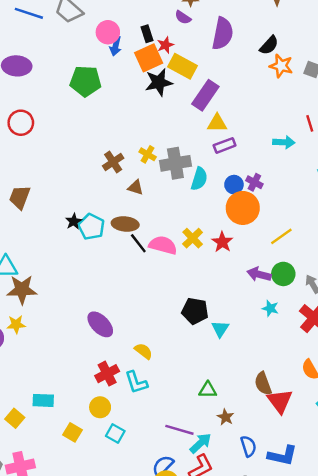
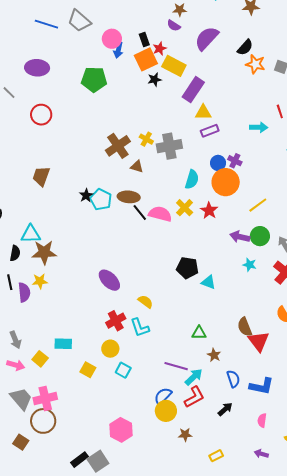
purple semicircle: (223, 34) -> (207, 38), turned -148
black star: (159, 82) -> (155, 80), size x0.6
brown cross: (113, 162) -> (118, 146), size x1.4
cyan semicircle: (199, 179) -> (192, 179), moved
cyan triangle: (220, 329) -> (208, 282), turned -42

